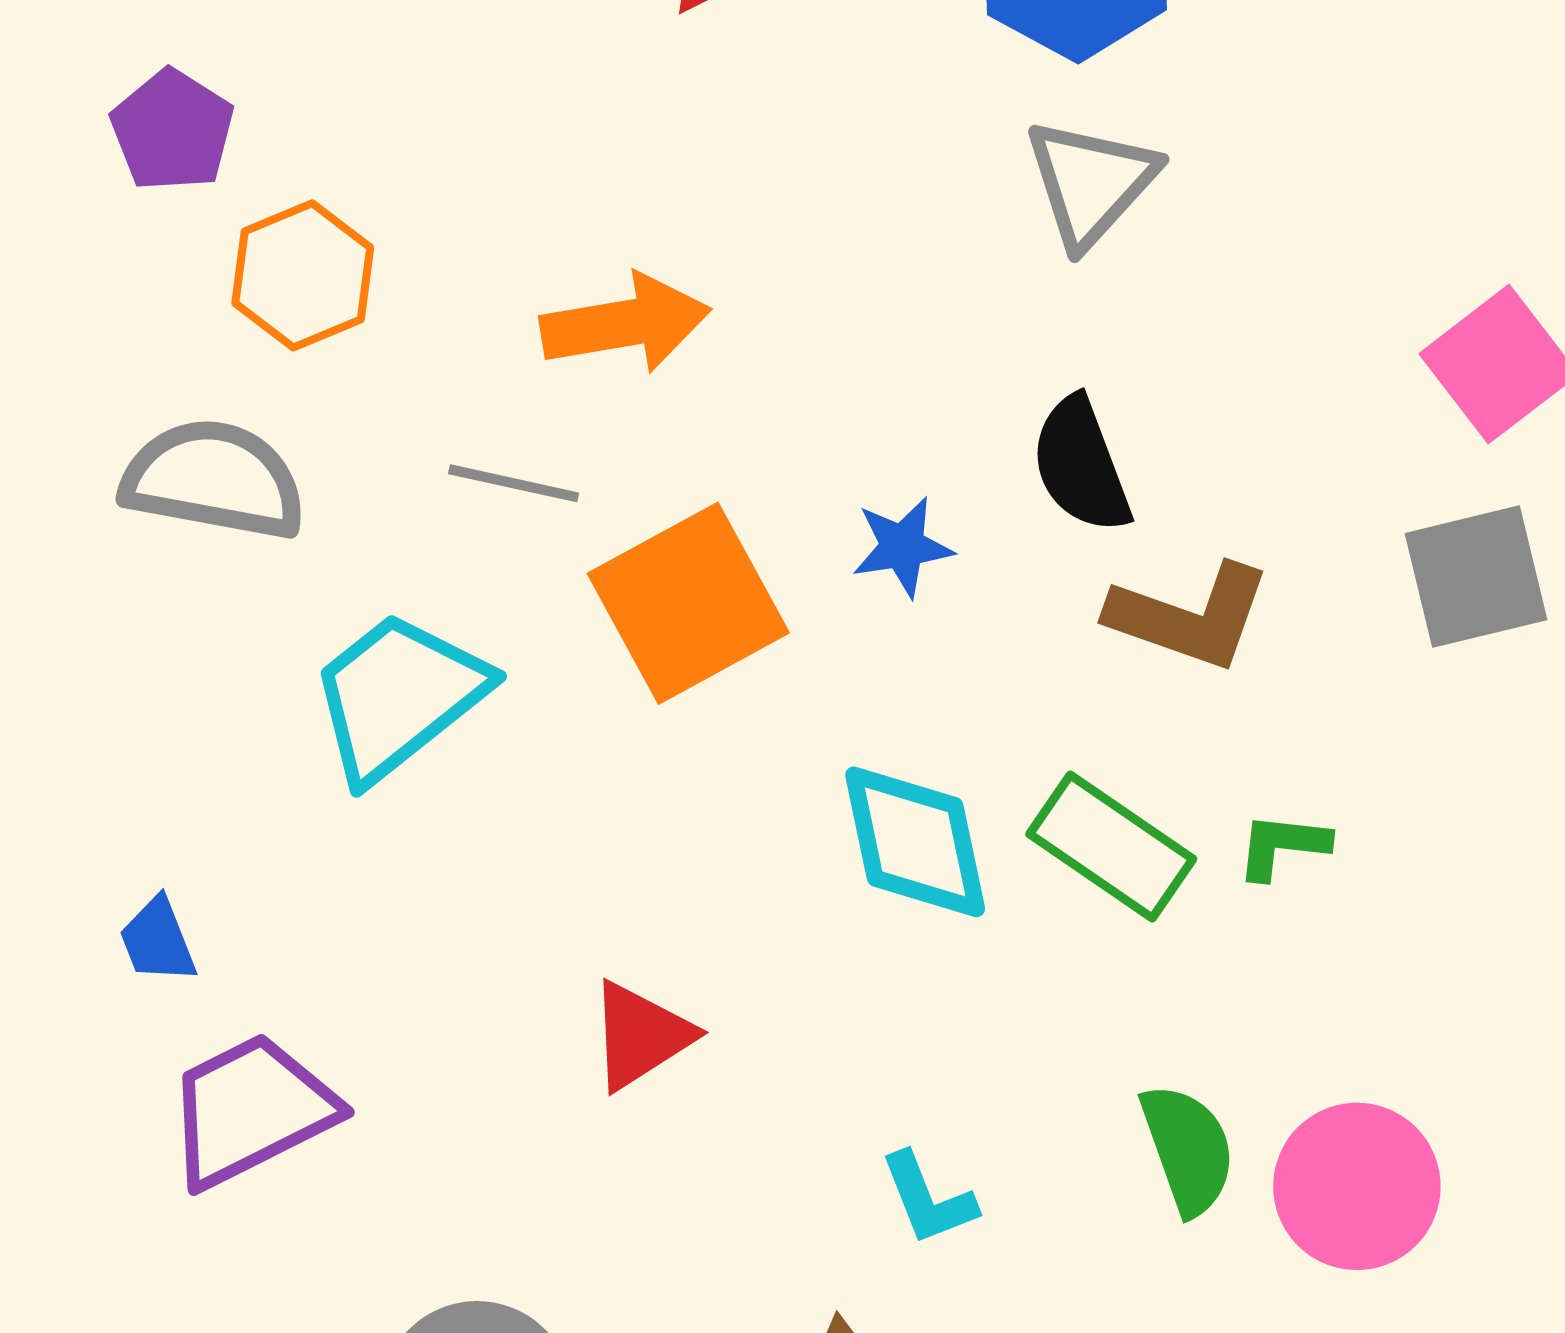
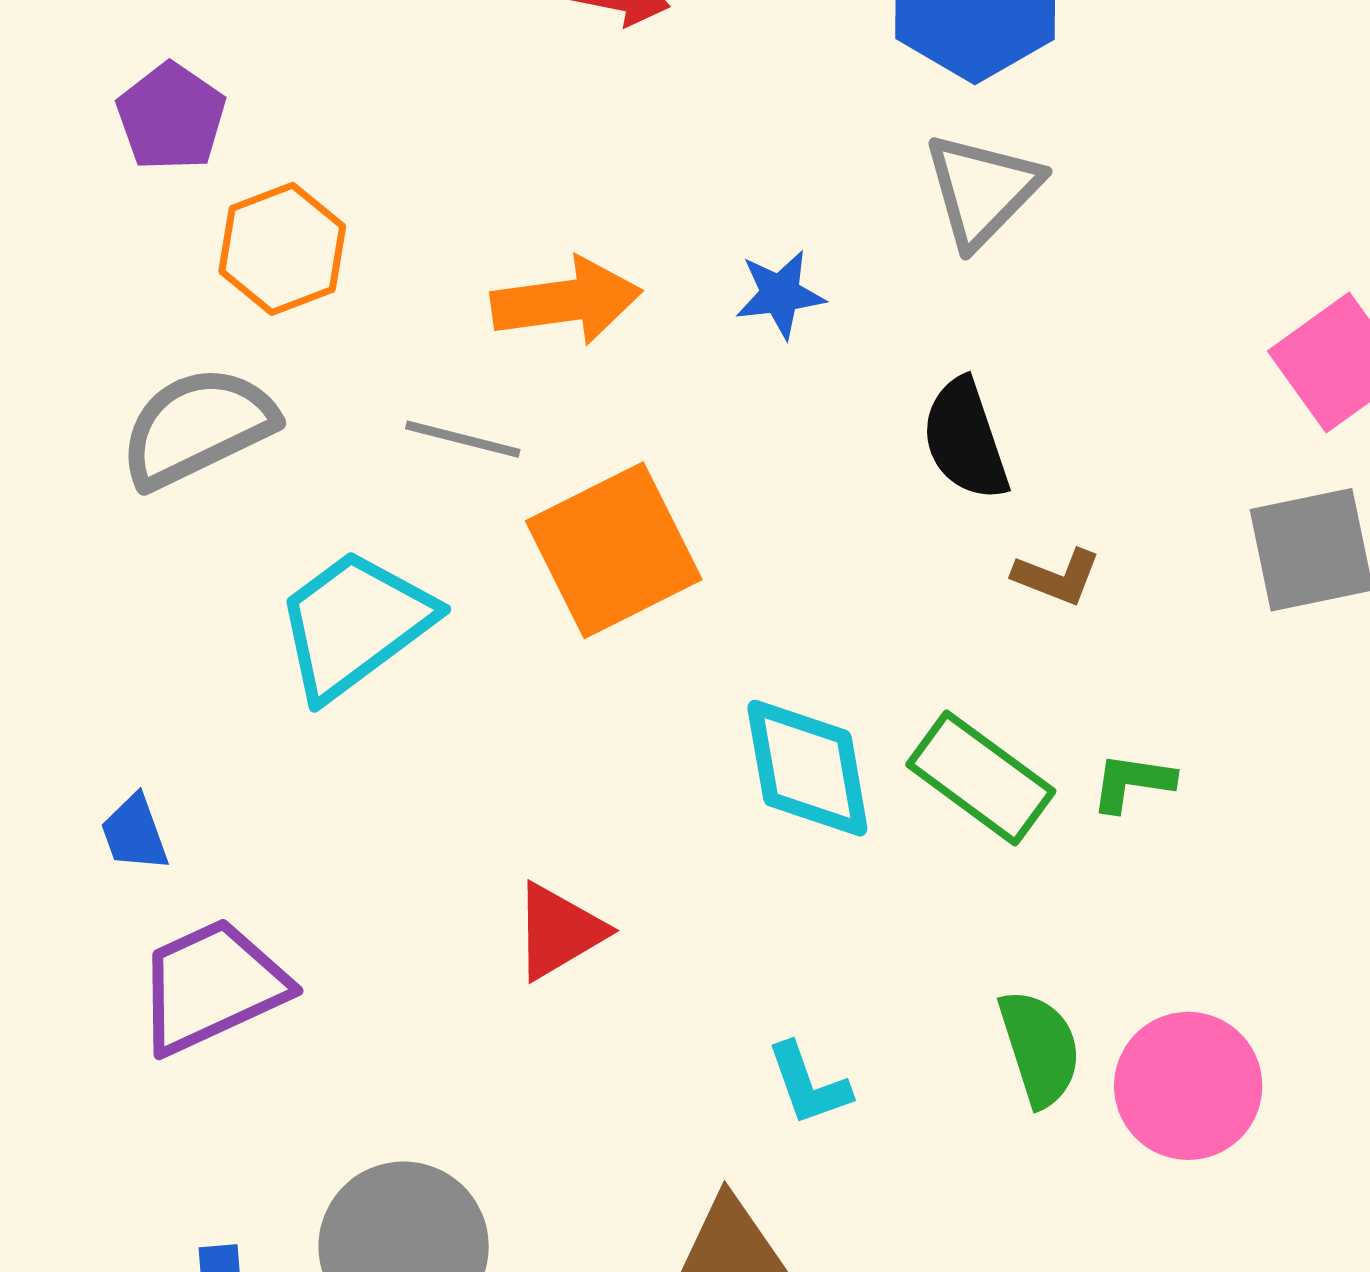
gray semicircle: (214, 480) -> (198, 427), turned -38
blue star: (903, 547) -> (780, 294), moved
brown L-shape: (1190, 616) -> (1057, 577), size x0.6

